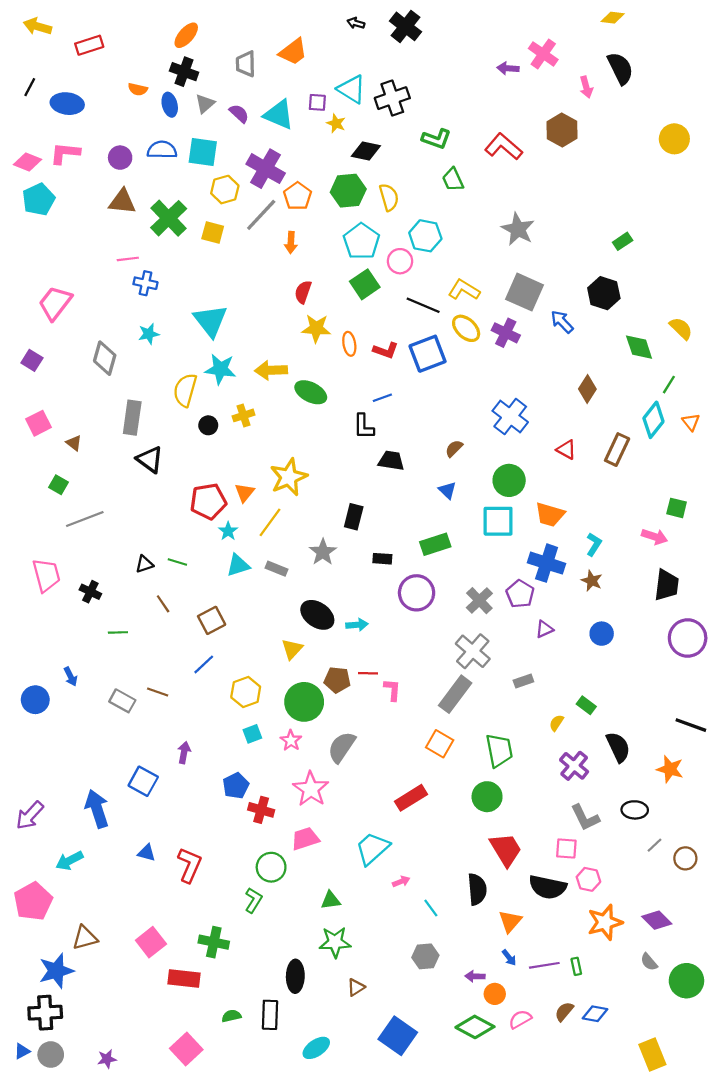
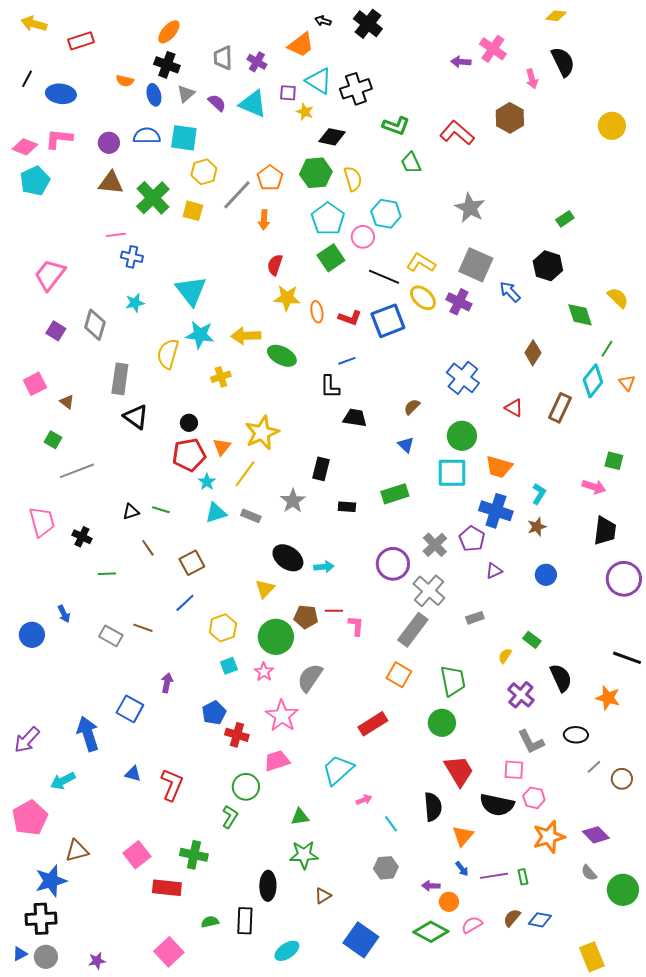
orange trapezoid: (293, 52) -> (301, 45), moved
purple cross: (266, 169) -> (257, 62), moved, size x0.6
purple square: (32, 360) -> (56, 331), moved
black circle: (208, 425) -> (189, 423), moved
brown star: (592, 581) -> (537, 527), turned 30
purple circle: (417, 593) -> (393, 564), moved

